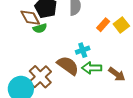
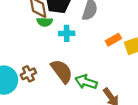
cyan cross: (83, 50) -> (67, 33), moved
brown cross: (40, 77) -> (28, 74), size x0.6

